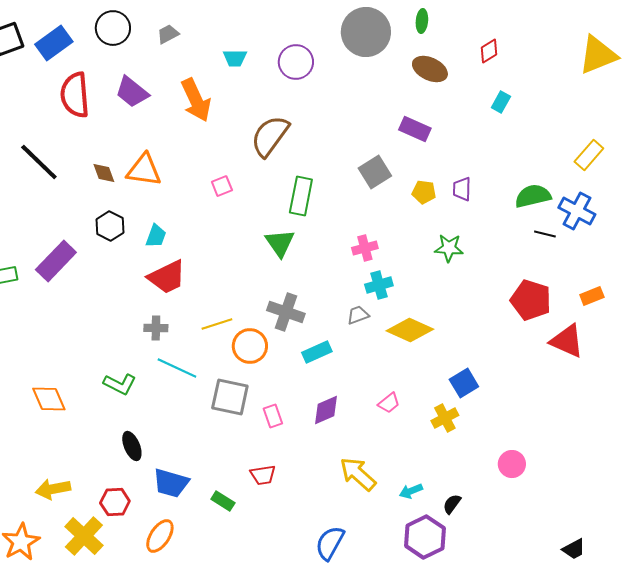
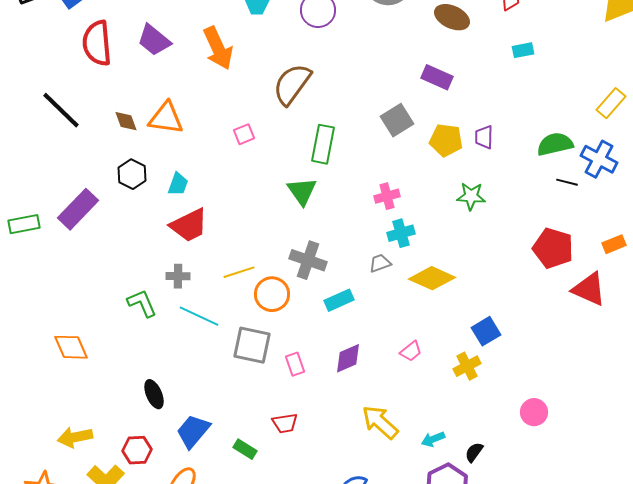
cyan rectangle: (501, 102) -> (523, 50), turned 50
yellow pentagon: (424, 192) -> (446, 140), size x1.4
green L-shape: (120, 384) -> (142, 303), moved, turned -140
blue trapezoid: (171, 483) -> (193, 431), turned 114

